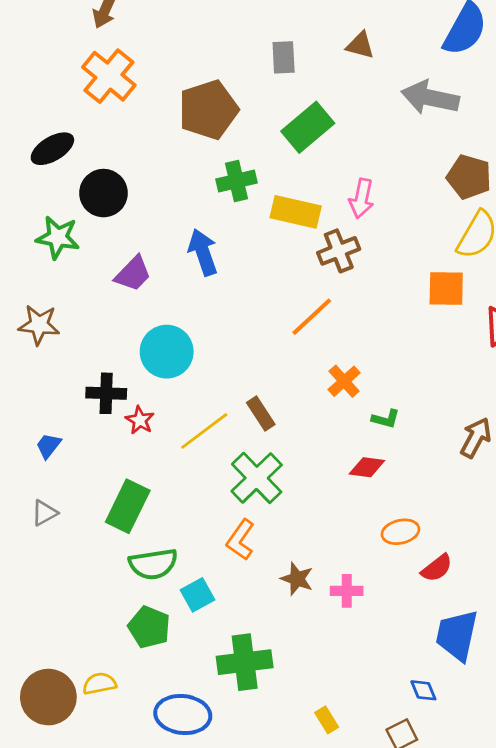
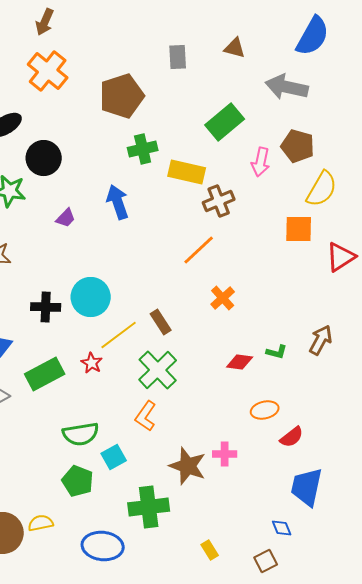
green rectangle: (308, 127) -> (225, 122), moved
brown pentagon: (469, 177) -> (298, 146), moved
pink arrow: (362, 198) -> (261, 162), moved
purple trapezoid: (133, 274) -> (66, 218), size x0.7
cyan circle: (167, 352) -> (91, 297), moved
green L-shape: (386, 419) -> (277, 352), moved
red star: (140, 420) -> (92, 363), moved
green rectangle: (128, 506) -> (45, 374), moved, turned 36
brown star: (297, 579) -> (188, 466), moved, size x1.5

